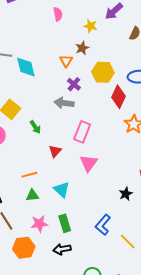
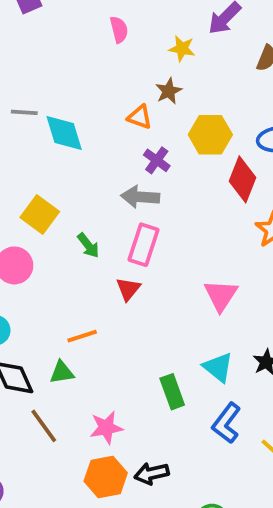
orange triangle: (66, 61) -> (140, 117), turned -40
pink rectangle: (82, 132) -> (144, 245), moved
pink triangle: (89, 163) -> (221, 295), moved
cyan triangle: (62, 190) -> (218, 367), moved
green triangle: (32, 195) -> (62, 372), moved
green rectangle: (65, 223) -> (172, 392), moved
orange hexagon: (24, 248) -> (106, 477), moved

